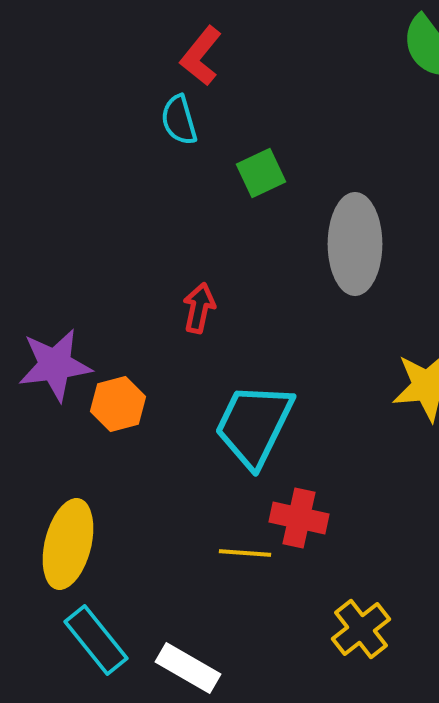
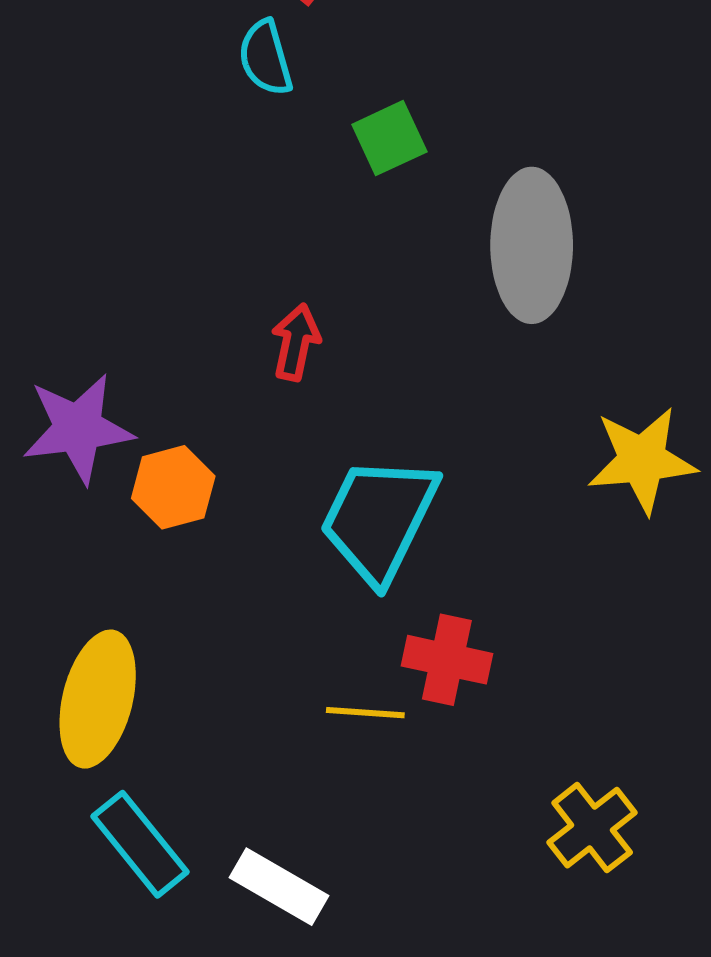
yellow cross: (361, 629) -> (592, 828), moved

